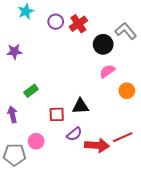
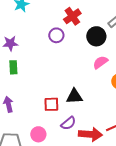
purple circle: (56, 22) -> (56, 35), moved
green rectangle: (31, 91) -> (13, 67), moved, turned -56
pink circle: (36, 141) -> (38, 134), moved

